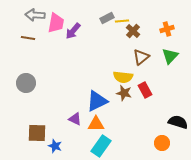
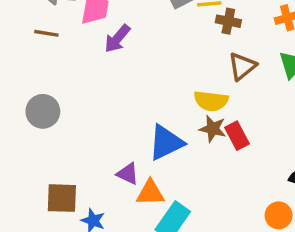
purple arrow: (73, 31) -> (117, 39), moved
brown cross: (133, 31) -> (228, 21), turned -32
red rectangle: (145, 90) -> (237, 136), moved
orange triangle: (96, 124) -> (150, 193), moved

